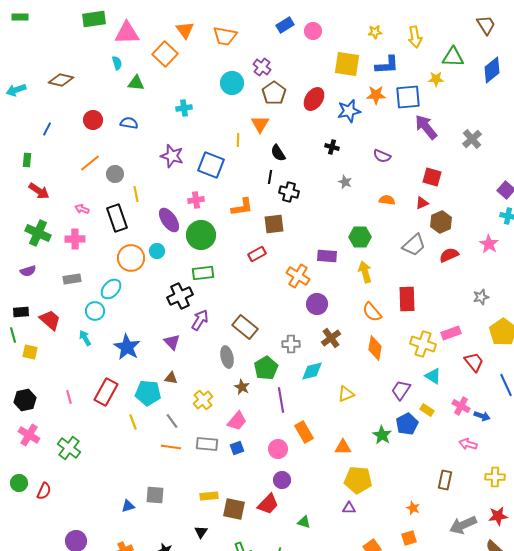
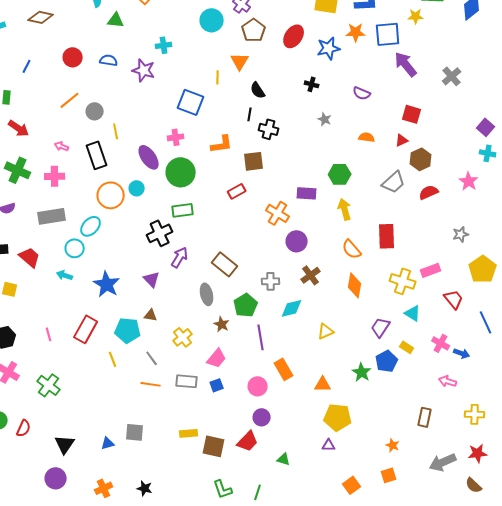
purple star: (172, 156) -> (144, 70), moved
gray rectangle: (72, 279) -> (52, 216), size x1.5
cyan arrow: (85, 338) -> (65, 275), turned -42
black triangle: (201, 532) -> (65, 444), moved, size x1.5

